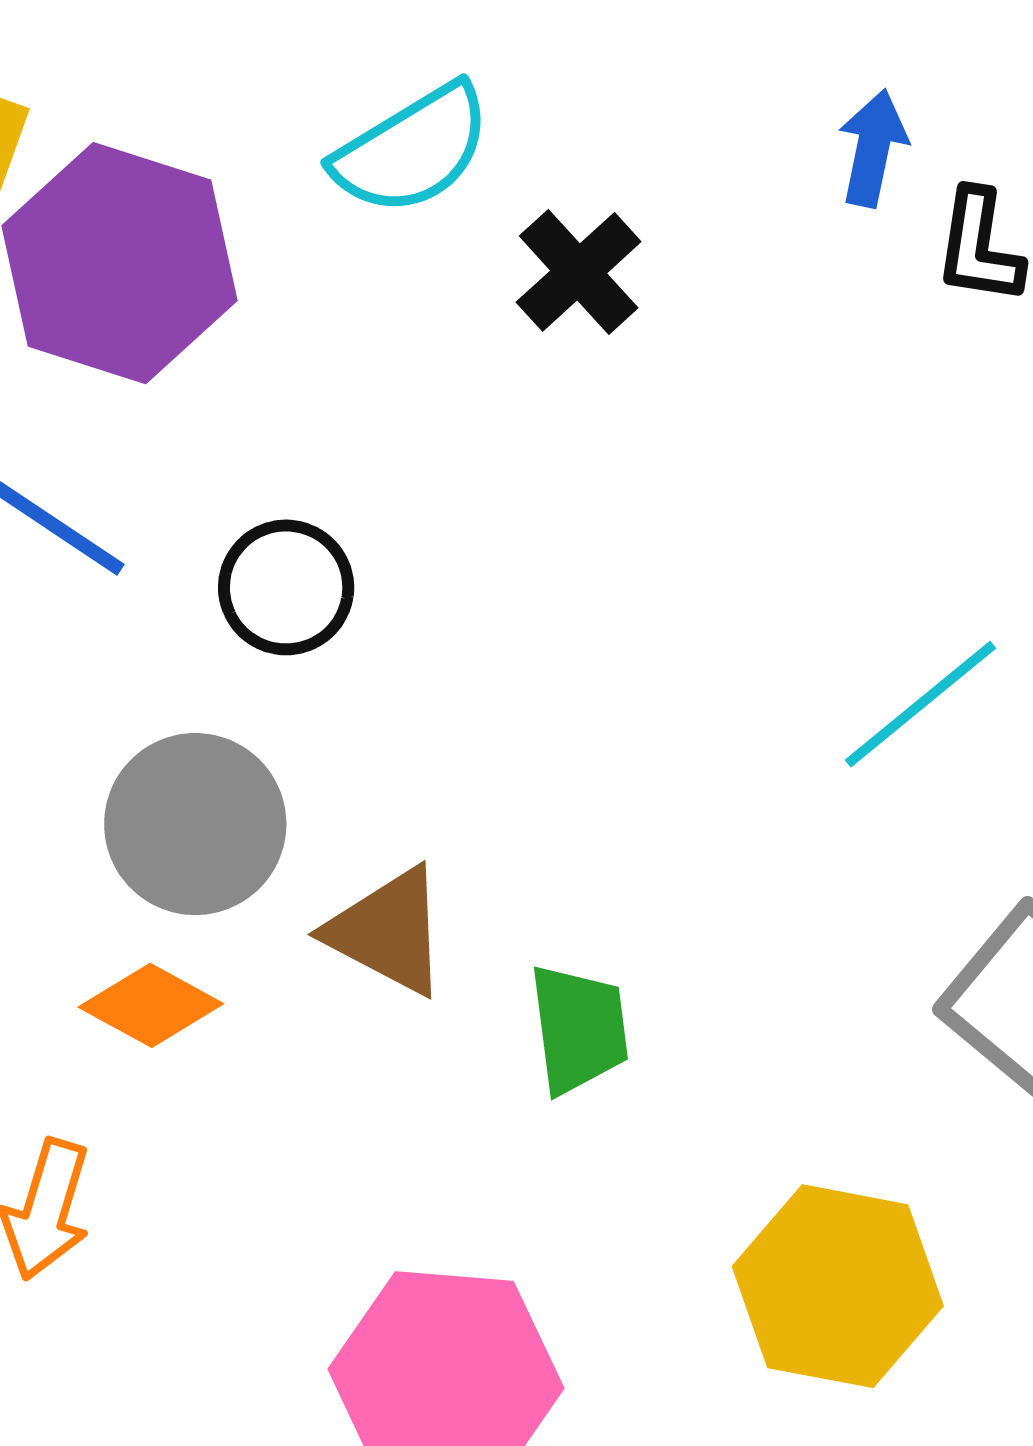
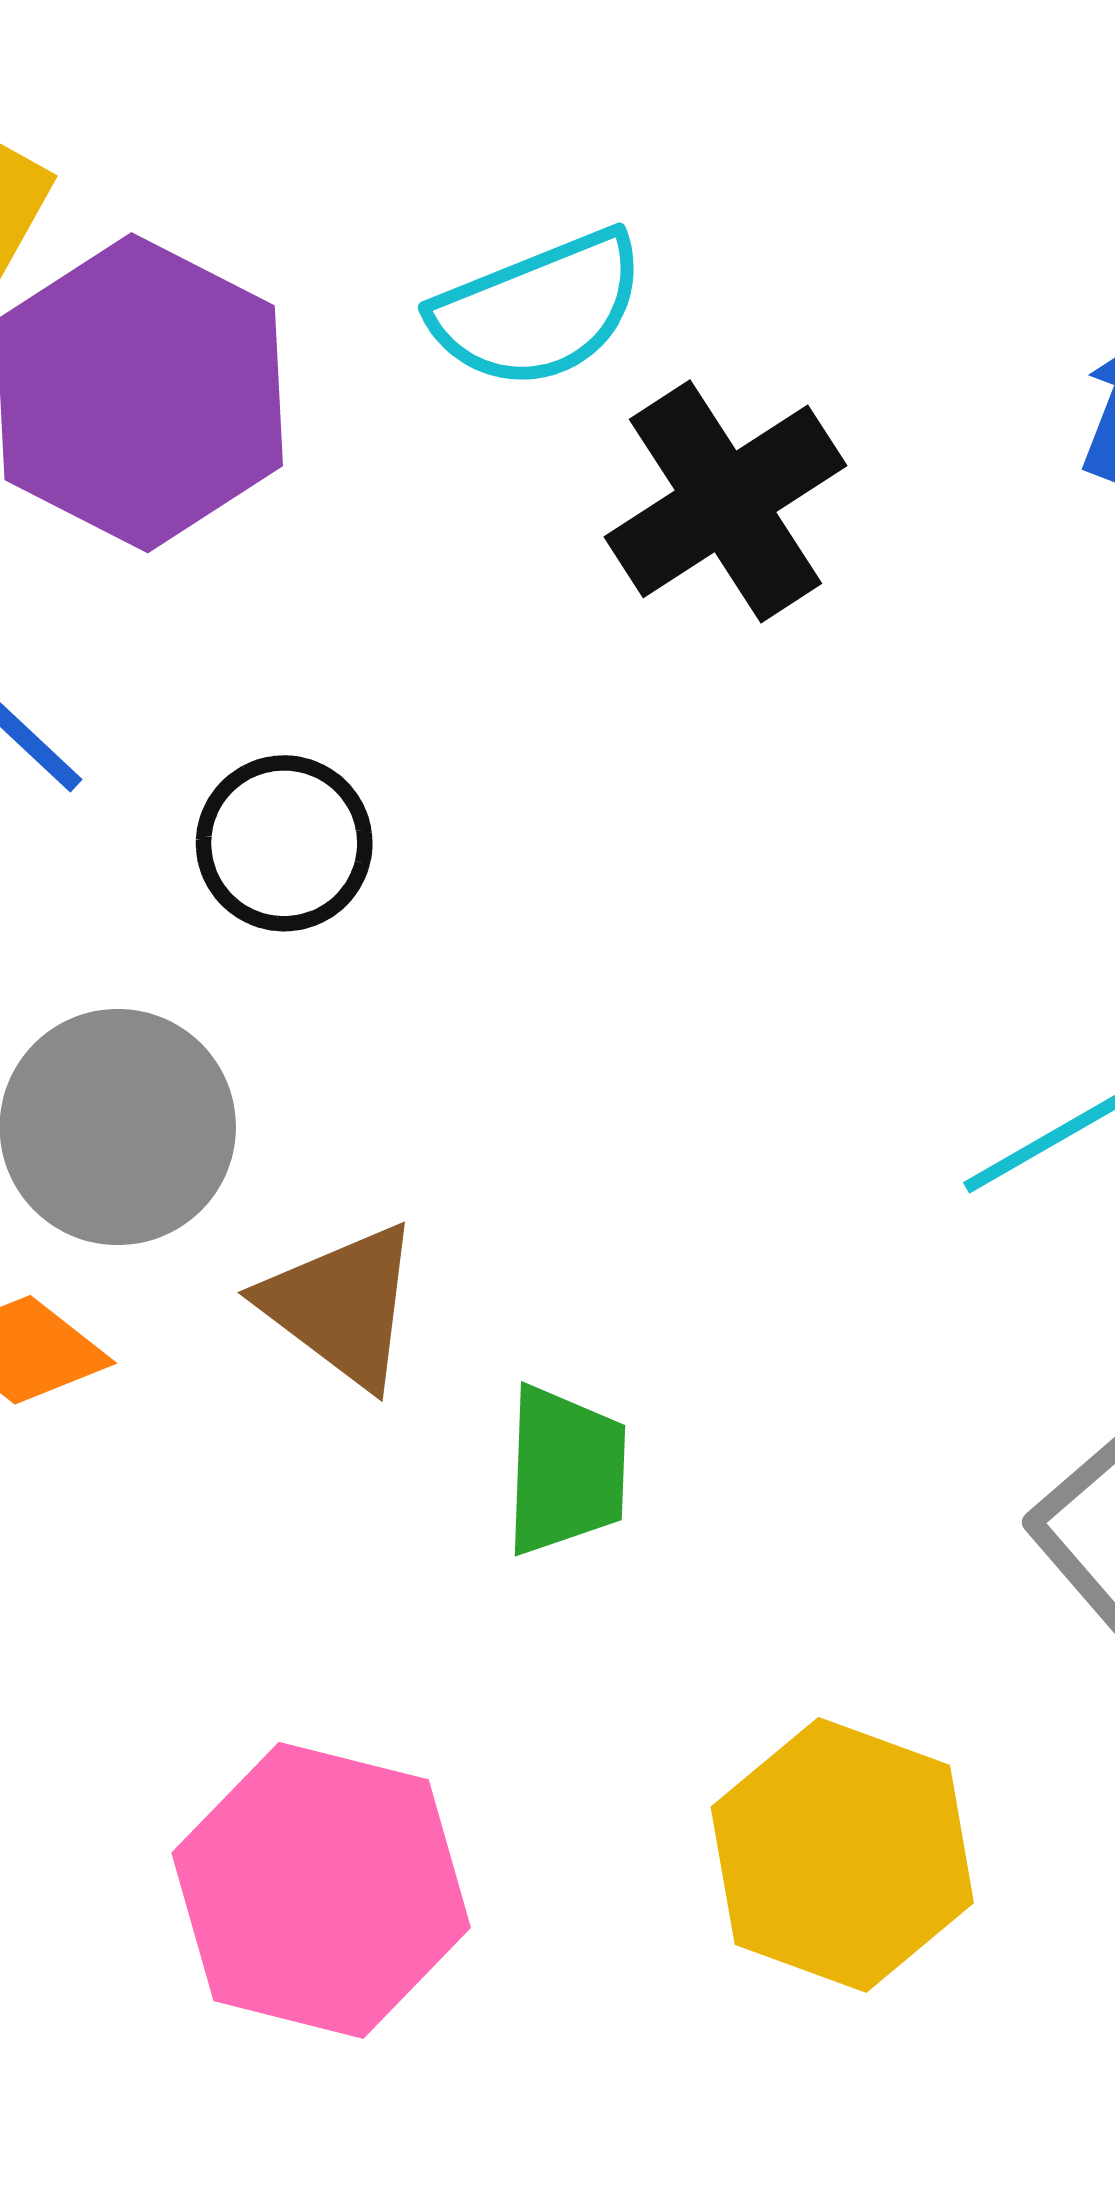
black cross: (579, 272) -> (726, 501), size x1.4

